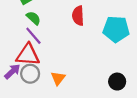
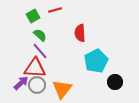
cyan pentagon: (116, 29) -> (96, 61), moved, turned -30
orange triangle: (58, 78) -> (62, 89), size x1.5
black circle: (117, 82) -> (115, 82), moved

